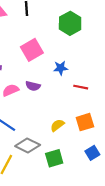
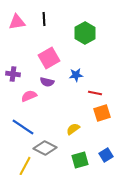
purple semicircle: (33, 86) -> (47, 82), moved
orange square: (85, 122) -> (102, 113), moved
green square: (54, 158) -> (80, 160), moved

